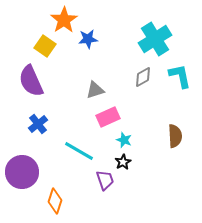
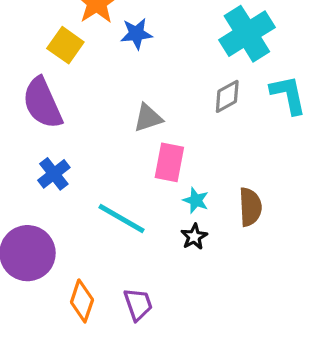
pink rectangle: (108, 117) -> (169, 162), turned -55
brown semicircle: (175, 136) -> (250, 207), moved
purple trapezoid: (105, 180) -> (138, 304), moved

